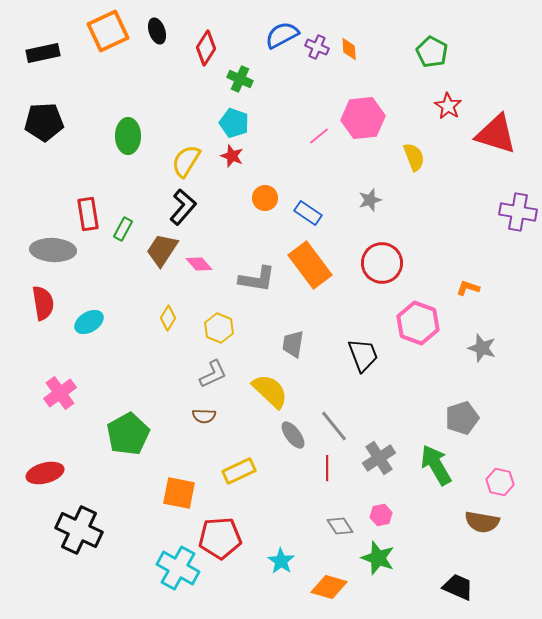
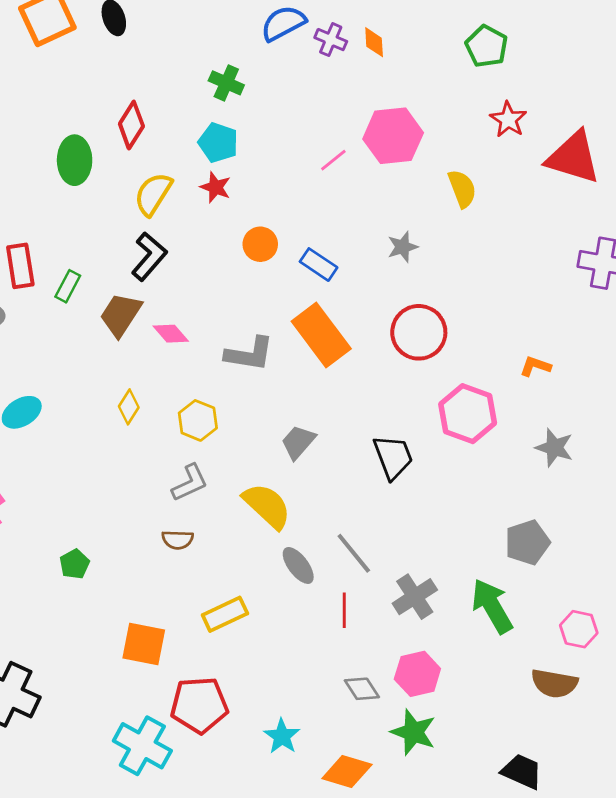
red diamond: (206, 48) -> (131, 125), moved
gray trapezoid: (293, 344) -> (298, 442), turned 32
green pentagon: (128, 434) -> (75, 564), size x0.5
pink hexagon: (381, 515) -> (417, 674), size x1.5

